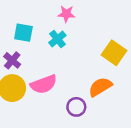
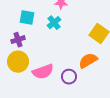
purple cross: (12, 60) -> (18, 40), turned 32
pink semicircle: (44, 84) -> (43, 72), moved

